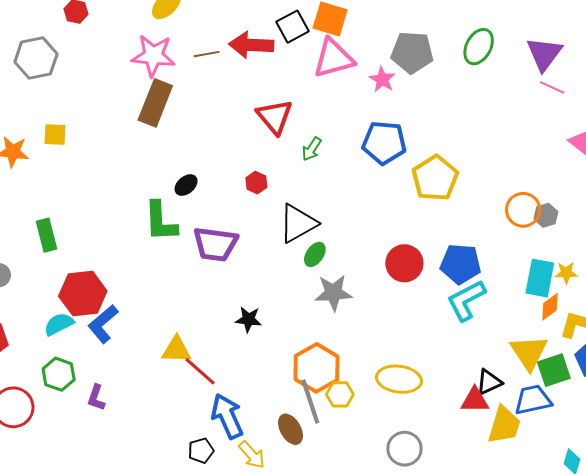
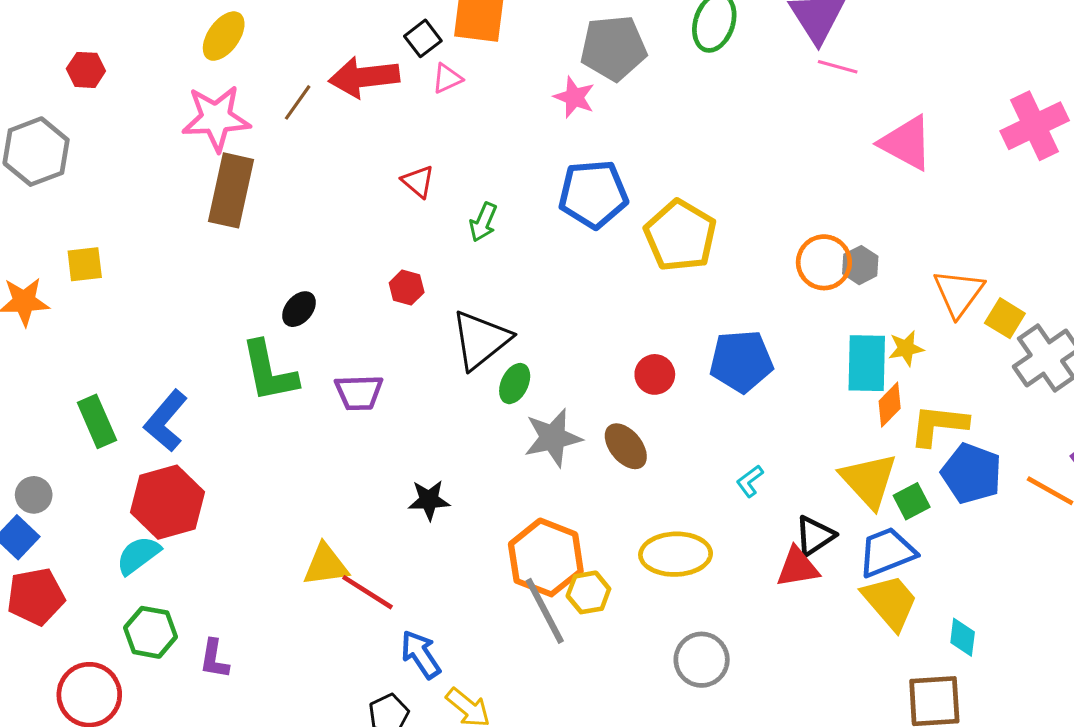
black square: (292, 27) -> (423, 38), size x0.7
brown line: (207, 54) -> (298, 102), turned -35
pink triangle: (334, 58) -> (447, 78), moved, size x0.5
red triangle: (275, 117) -> (418, 181), size x0.6
purple trapezoid: (215, 244) -> (359, 393), size x0.7
red circle: (404, 263) -> (655, 374), size x0.7
cyan L-shape: (466, 300) -> (750, 481), moved, size x0.5
blue L-shape: (103, 324) -> (166, 421), moved
green square: (554, 370) -> (912, 501), size x0.7
blue arrow: (227, 416) -> (421, 654), size x0.7
yellow trapezoid: (504, 425) -> (890, 602), moved, turned -48
brown ellipse: (291, 429) -> (626, 446), moved

